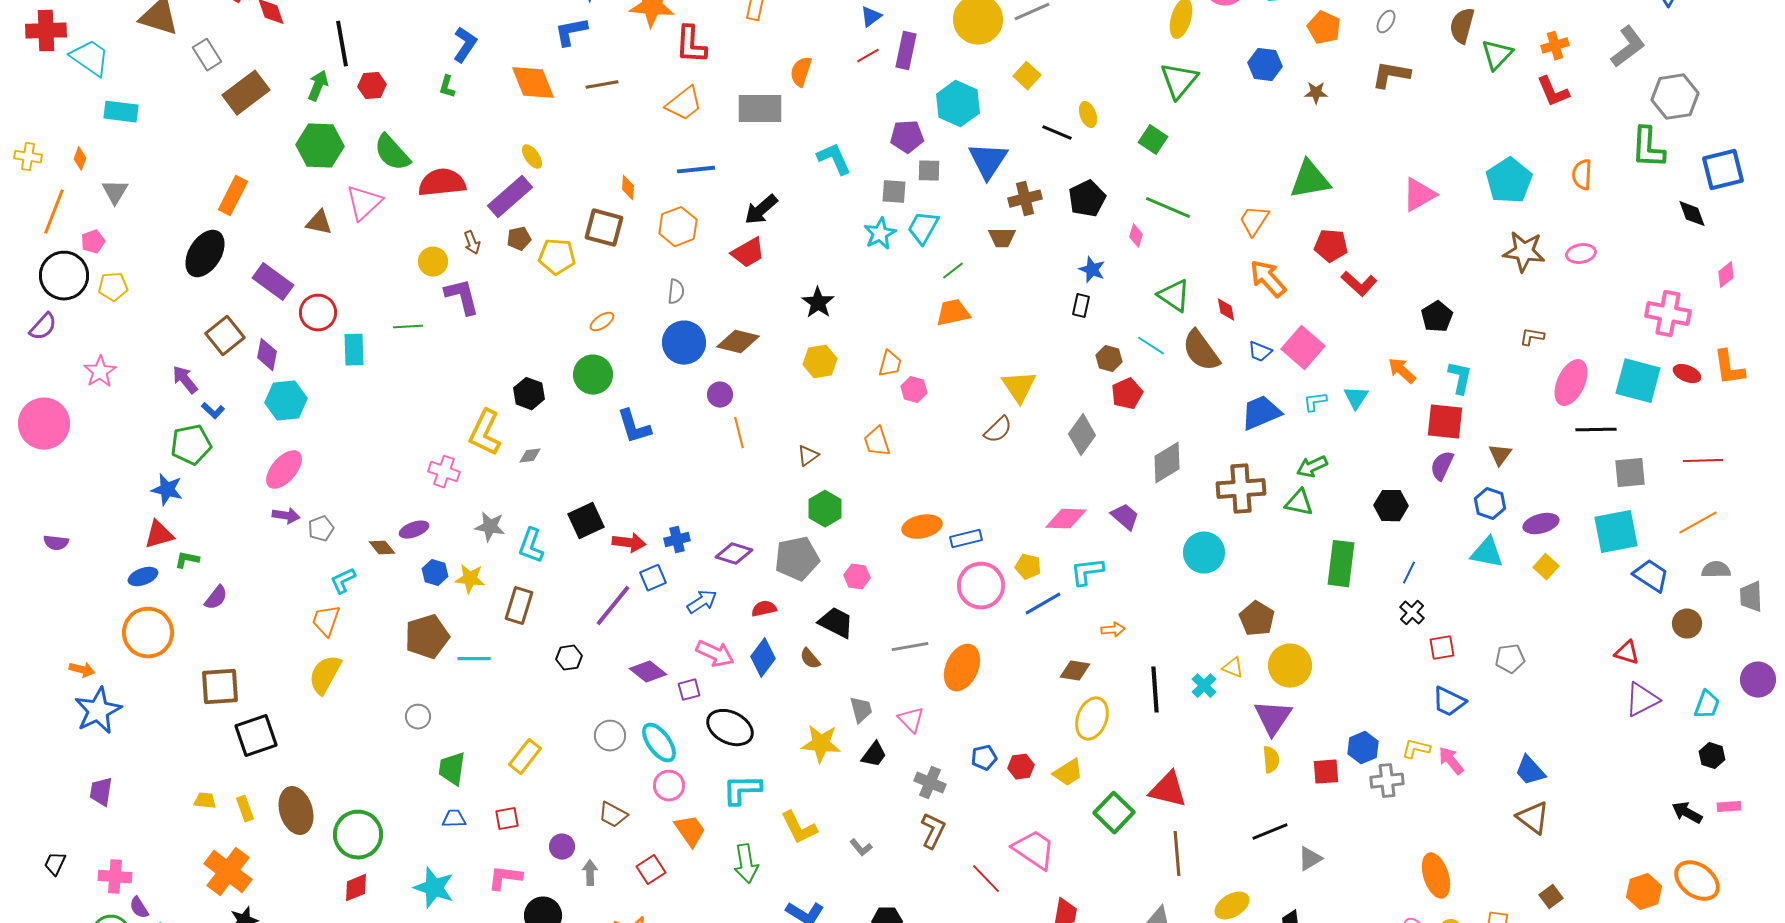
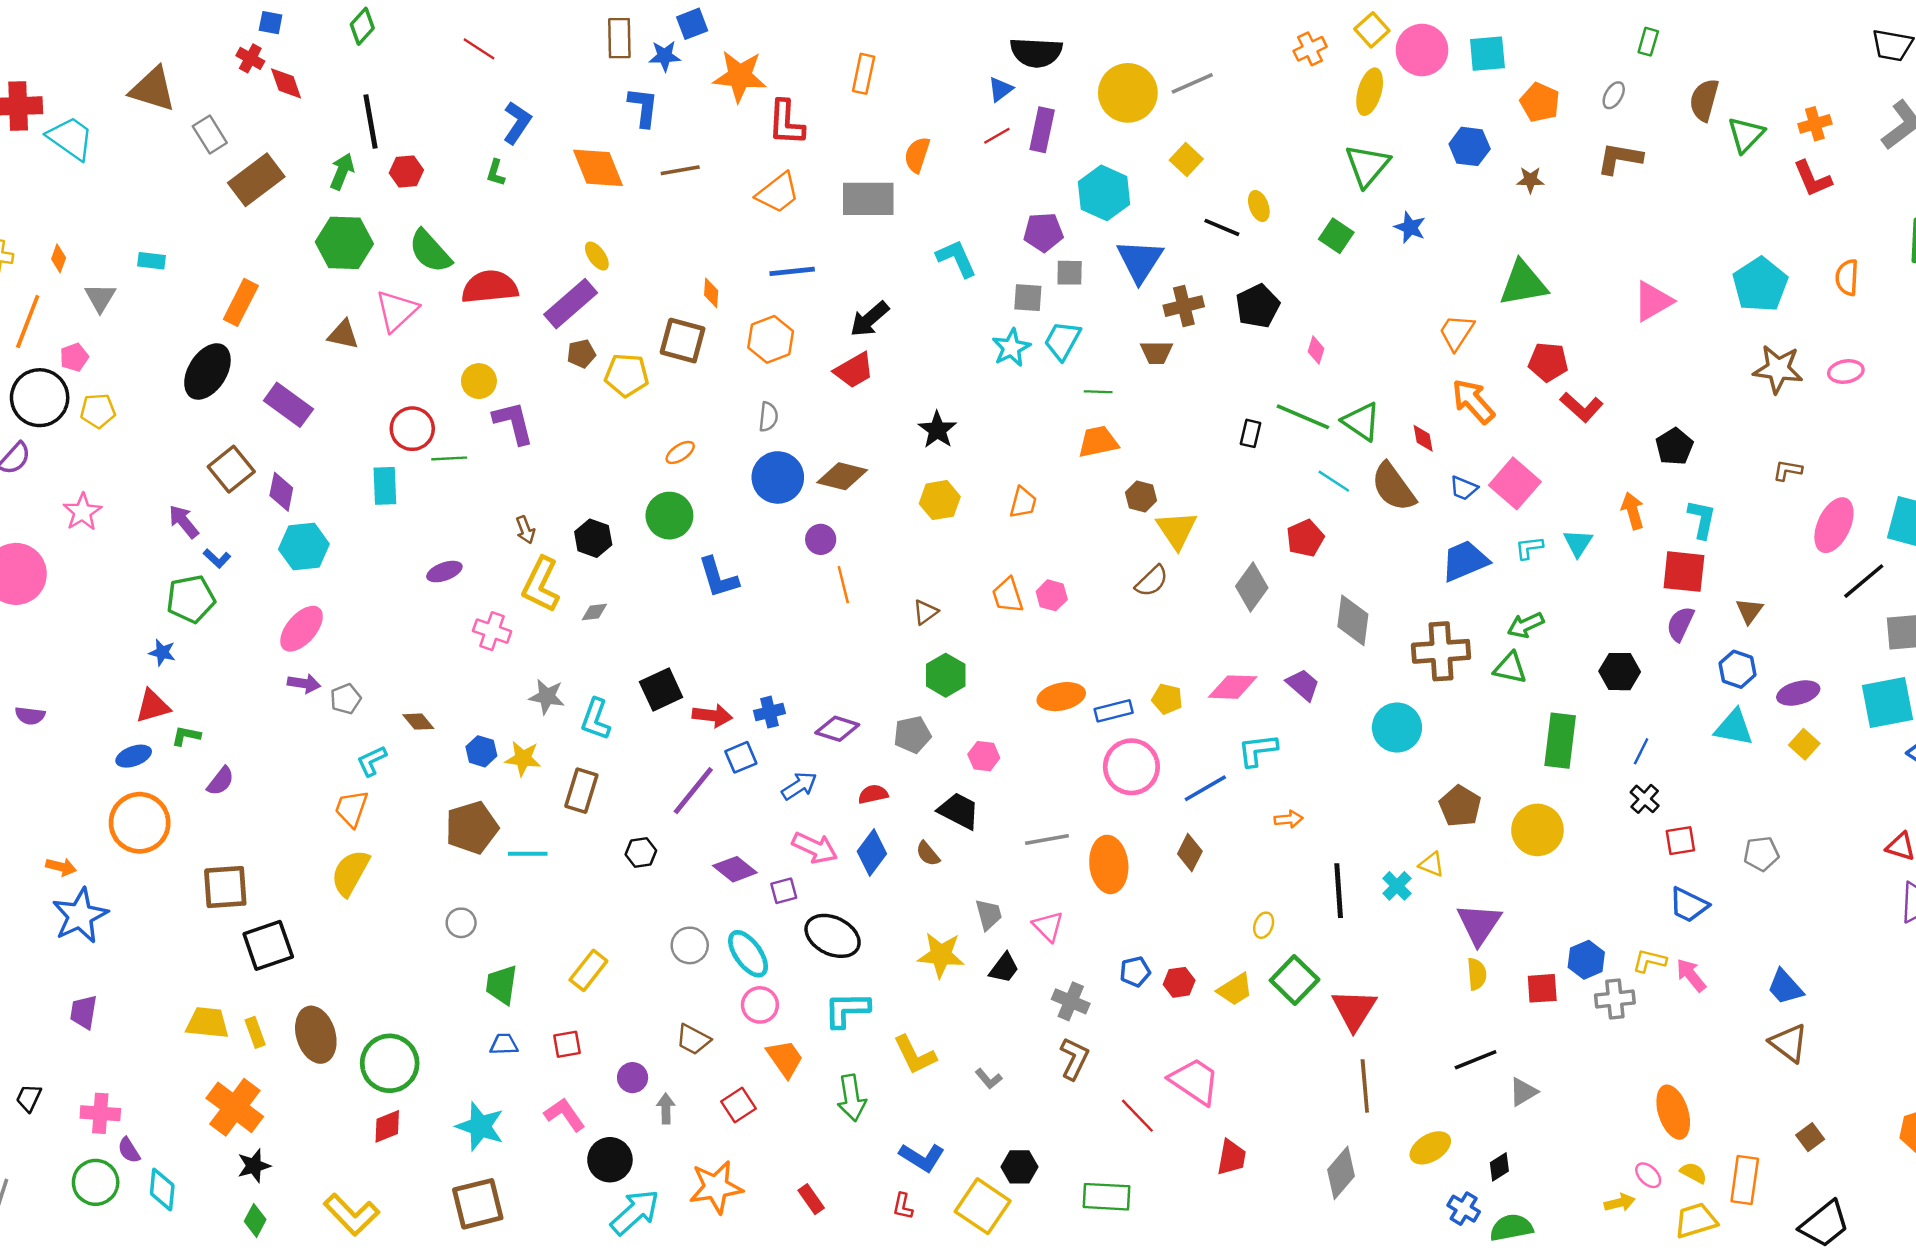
blue L-shape: (571, 32) -> (643, 107), turned 108
cyan rectangle: (121, 112) -> (151, 261), moved, size x0.7
green line: (1168, 208) -> (1303, 417), moved
brown arrow: (472, 243) -> (525, 530), moved
blue star: (1092, 270) -> (1410, 227), moved
green line: (953, 271) -> (1098, 392), turned 40
red circle: (318, 313) -> (412, 429), moved
brown hexagon: (1109, 359) -> (1141, 497), moved
orange arrow: (1402, 371) -> (1633, 511), turned 32
pink hexagon: (914, 390) -> (1052, 595), moved
black line: (1596, 430) -> (1864, 581), turned -39
gray diamond: (1167, 463) -> (1353, 620), turned -51
blue star: (167, 490) -> (162, 653), size x0.7
purple ellipse: (414, 530) -> (444, 572), moved
gray pentagon: (797, 559) -> (912, 735), size x0.7
yellow pentagon: (1028, 567) -> (1167, 699), moved
yellow circle: (1290, 666) -> (1537, 830), moved
orange ellipse: (962, 668) -> (1109, 864), turned -30
brown diamond: (1075, 671) -> (1190, 853), moved, turned -72
yellow ellipse: (1092, 719) -> (1264, 925), size x0.5
red triangle: (1168, 790) -> (1354, 1010), turned 48
yellow trapezoid: (205, 801) -> (207, 1023), size x1.6
green square: (1114, 813) -> (1295, 980), moved
pink L-shape: (505, 878) -> (565, 1114), turned 48

